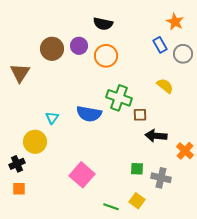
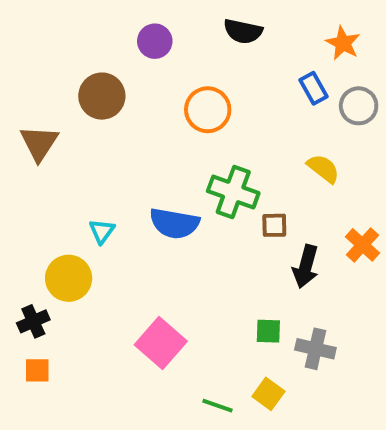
black semicircle: (103, 24) -> (243, 31), moved
purple circle: (79, 46) -> (155, 41), moved
black arrow: (156, 136) -> (306, 266), turned -80
orange cross: (185, 151) -> (362, 245), moved

